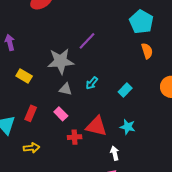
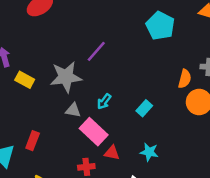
orange semicircle: (147, 51) -> (185, 79), moved, turned 35
yellow rectangle: (24, 76) -> (25, 80), moved
pink rectangle: (61, 114) -> (94, 132), moved, size x1.6
red triangle: (96, 126) -> (112, 153), size x0.6

